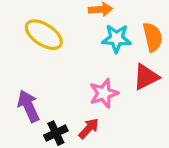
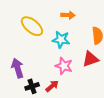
cyan star: (116, 38) -> (61, 40), moved
pink star: (104, 93) -> (64, 66), turned 30

